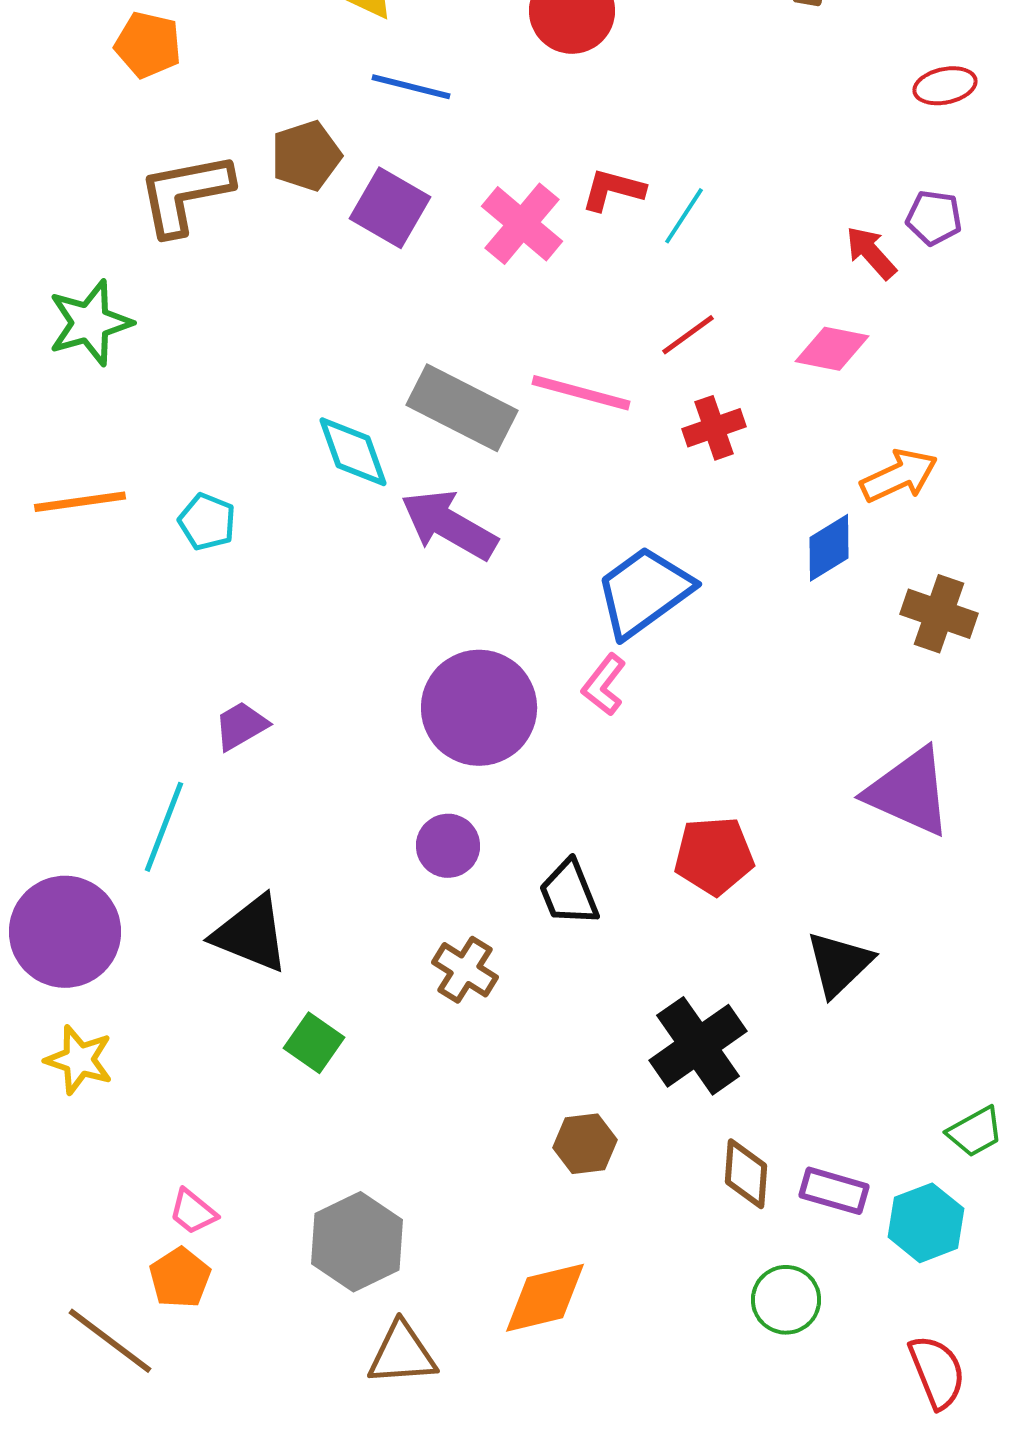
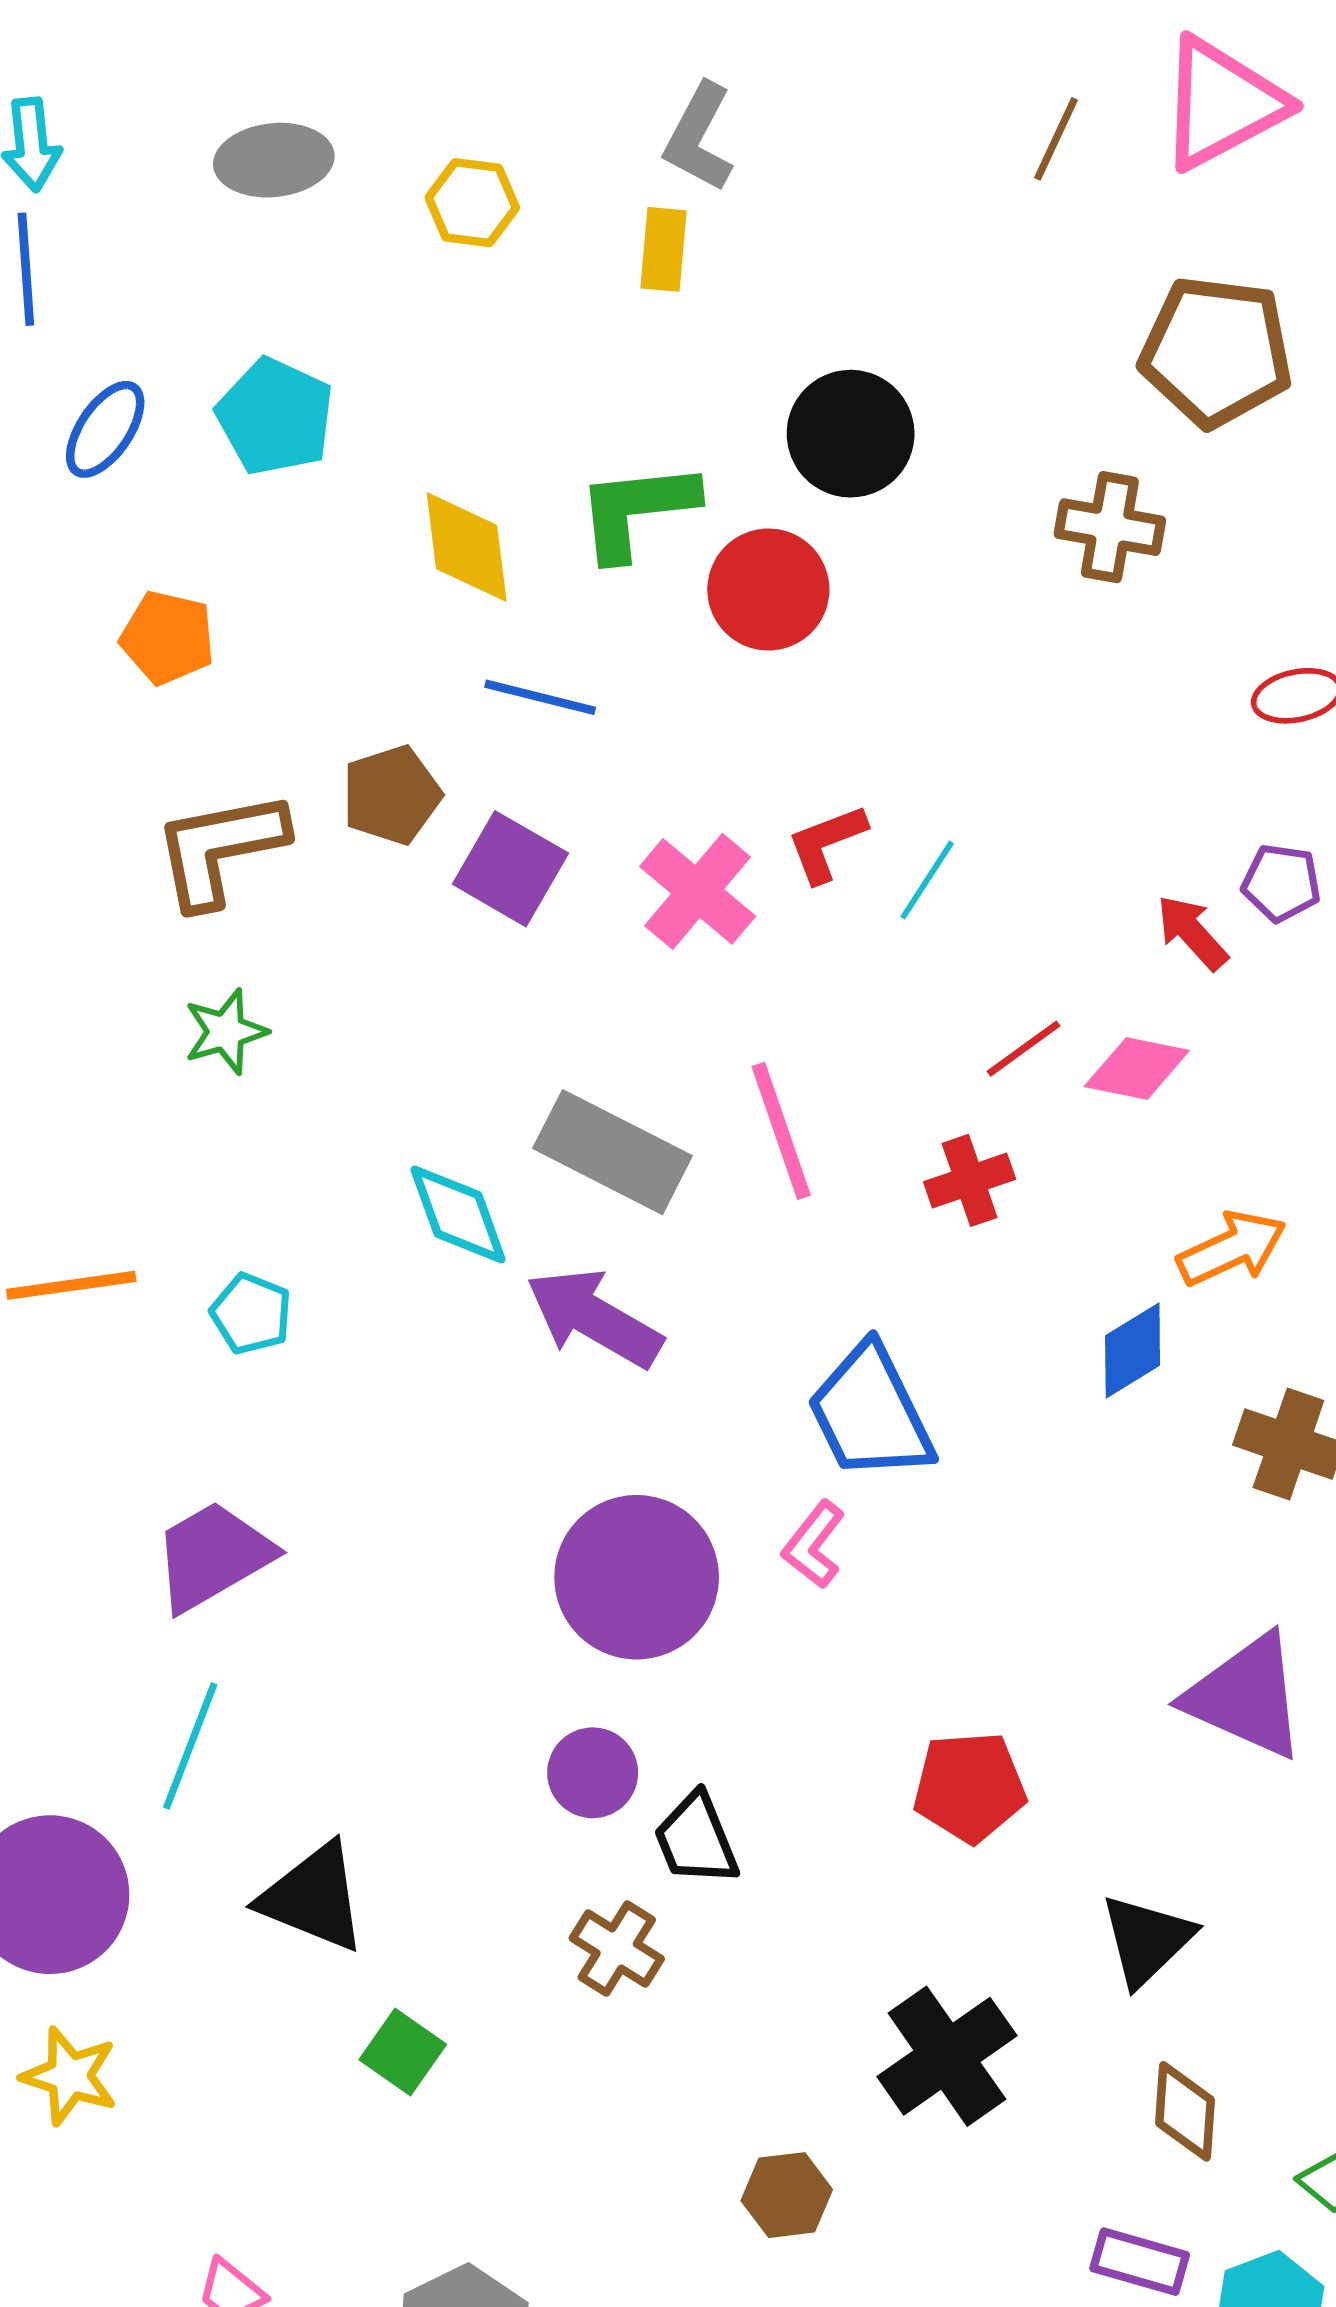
red L-shape: (613, 190) -> (826, 843), turned -36
green star: (90, 323) -> (226, 1032), moved, size x0.7
red line: (688, 335) -> (1023, 1049), moved
pink line: (581, 393) -> (781, 1131), turned 56
blue trapezoid: (644, 592) -> (870, 1413), turned -80
purple trapezoid: (241, 726) -> (213, 1556), moved, size x1.6
black trapezoid: (569, 893) -> (696, 1839), moved
brown diamond: (746, 1174) -> (1185, 2111), moved

